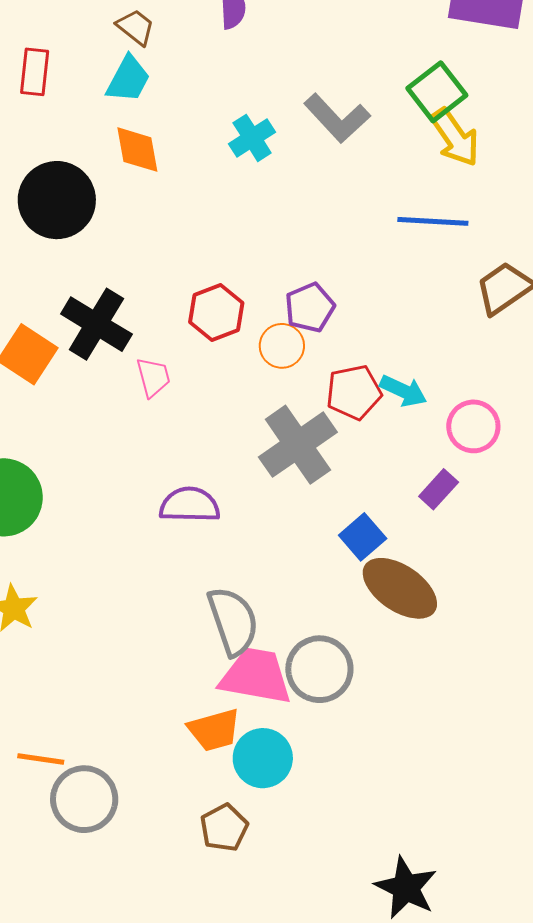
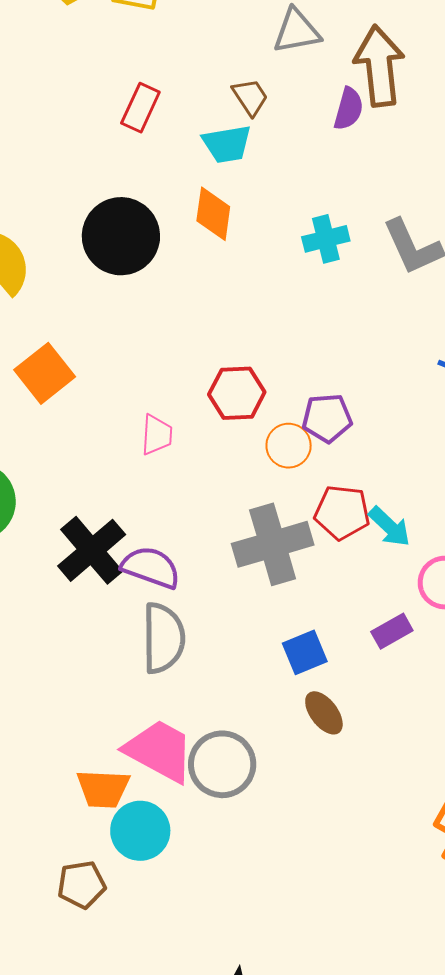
cyan trapezoid: (128, 79) -> (227, 144), turned 34
black cross: (96, 324) -> (92, 550), moved
brown ellipse: (400, 588) -> (324, 713), size x0.6
gray semicircle: (233, 621) -> (163, 638), moved

